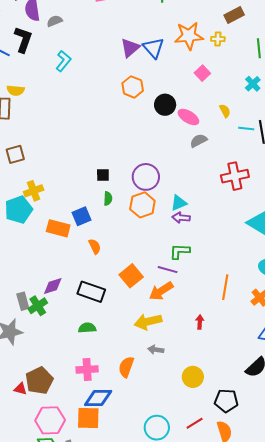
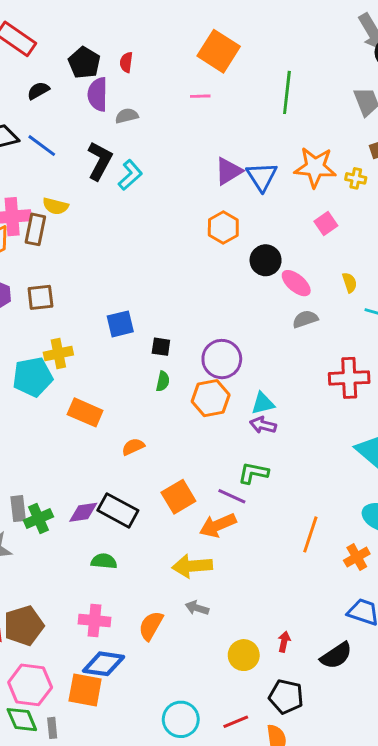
black L-shape: (23, 39) -> (100, 161), moved
blue square: (81, 216) -> (120, 324), moved
orange semicircle: (95, 246) -> (133, 447), turned -98
purple diamond: (53, 286) -> (83, 512), moved
red arrow: (200, 322) -> (284, 642), moved

